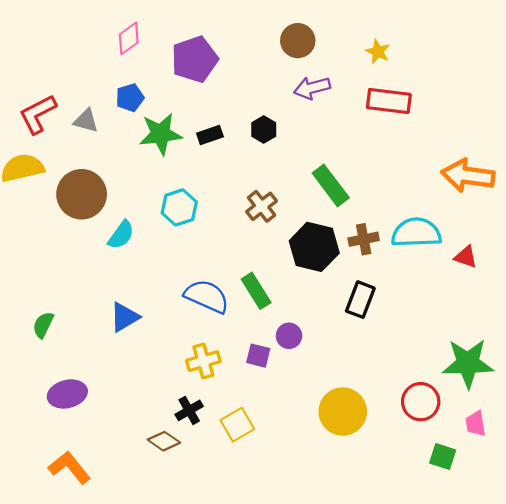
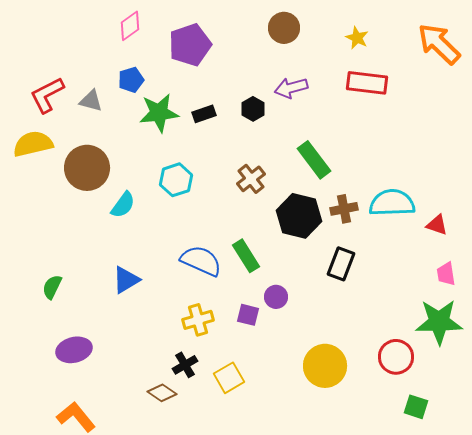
purple arrow: (312, 88) -> (291, 88), moved
orange arrow: (468, 176) -> (439, 44), moved, turned 36
pink trapezoid: (476, 424) -> (446, 274), moved

